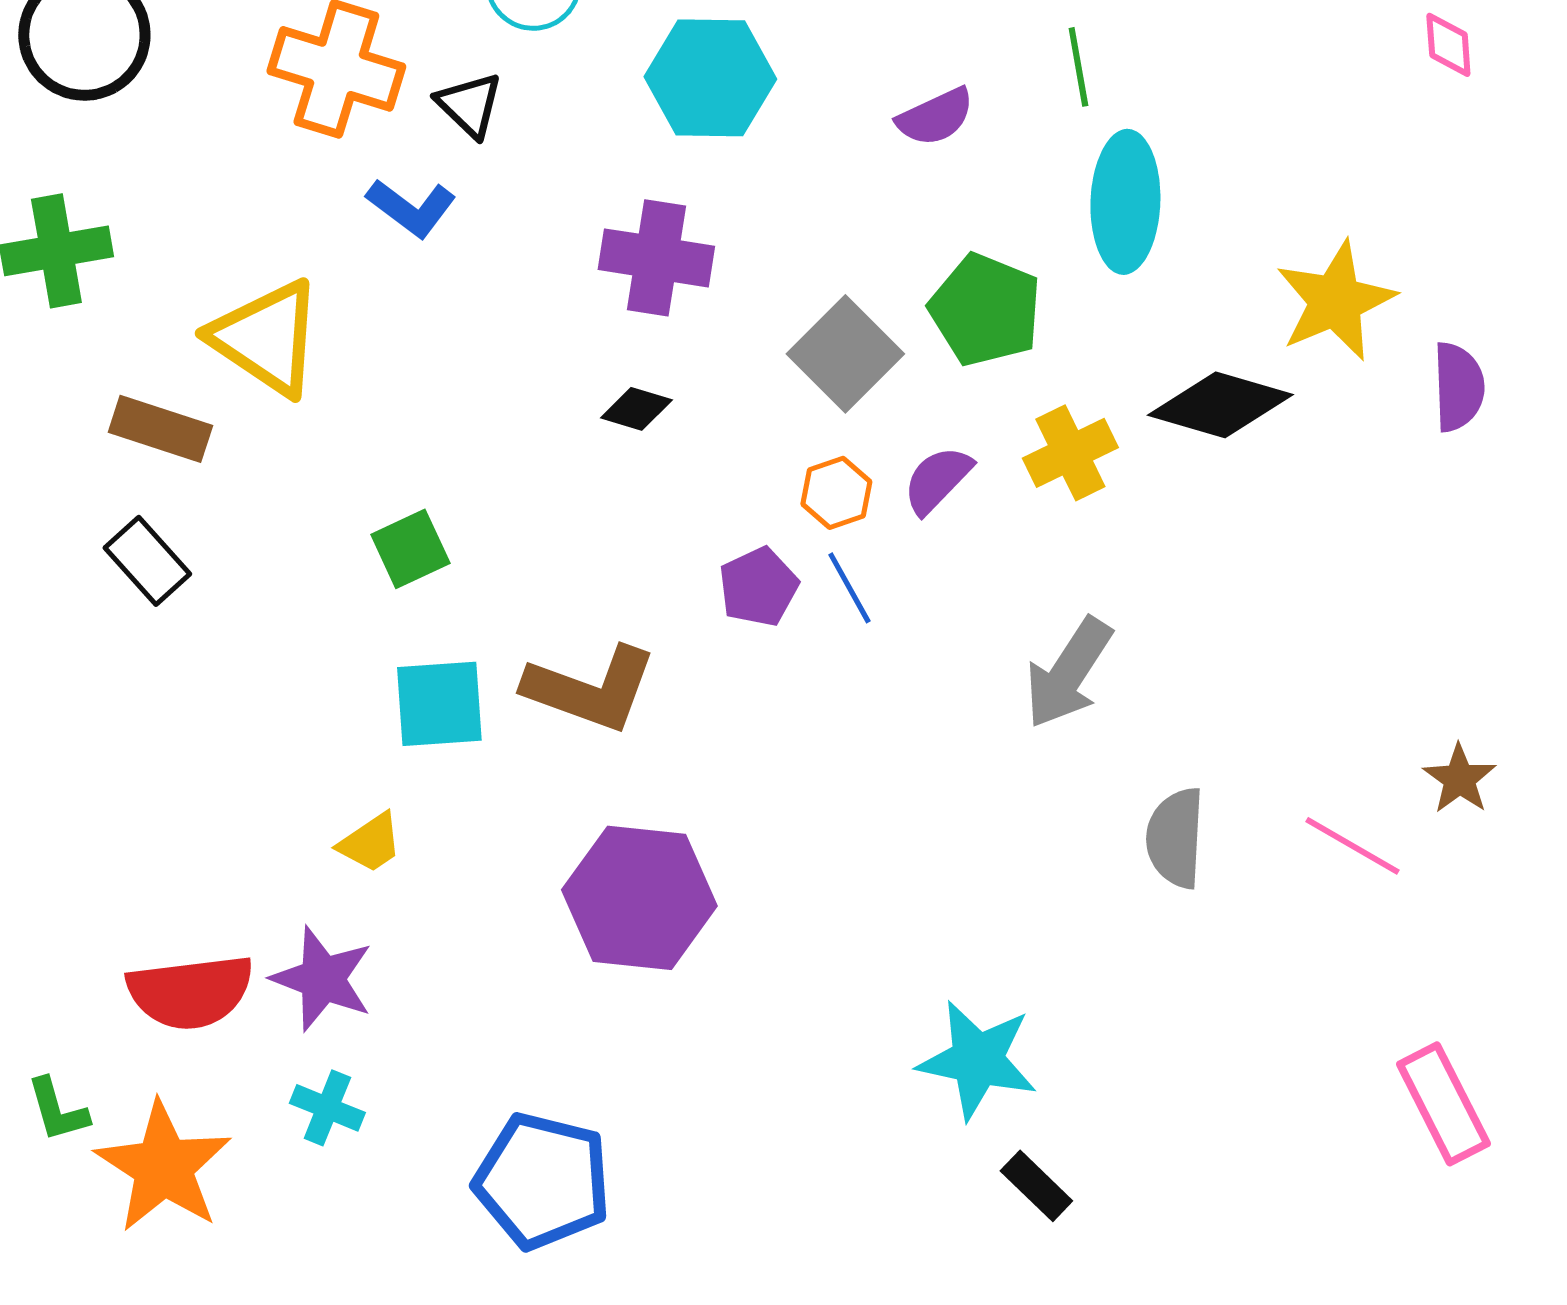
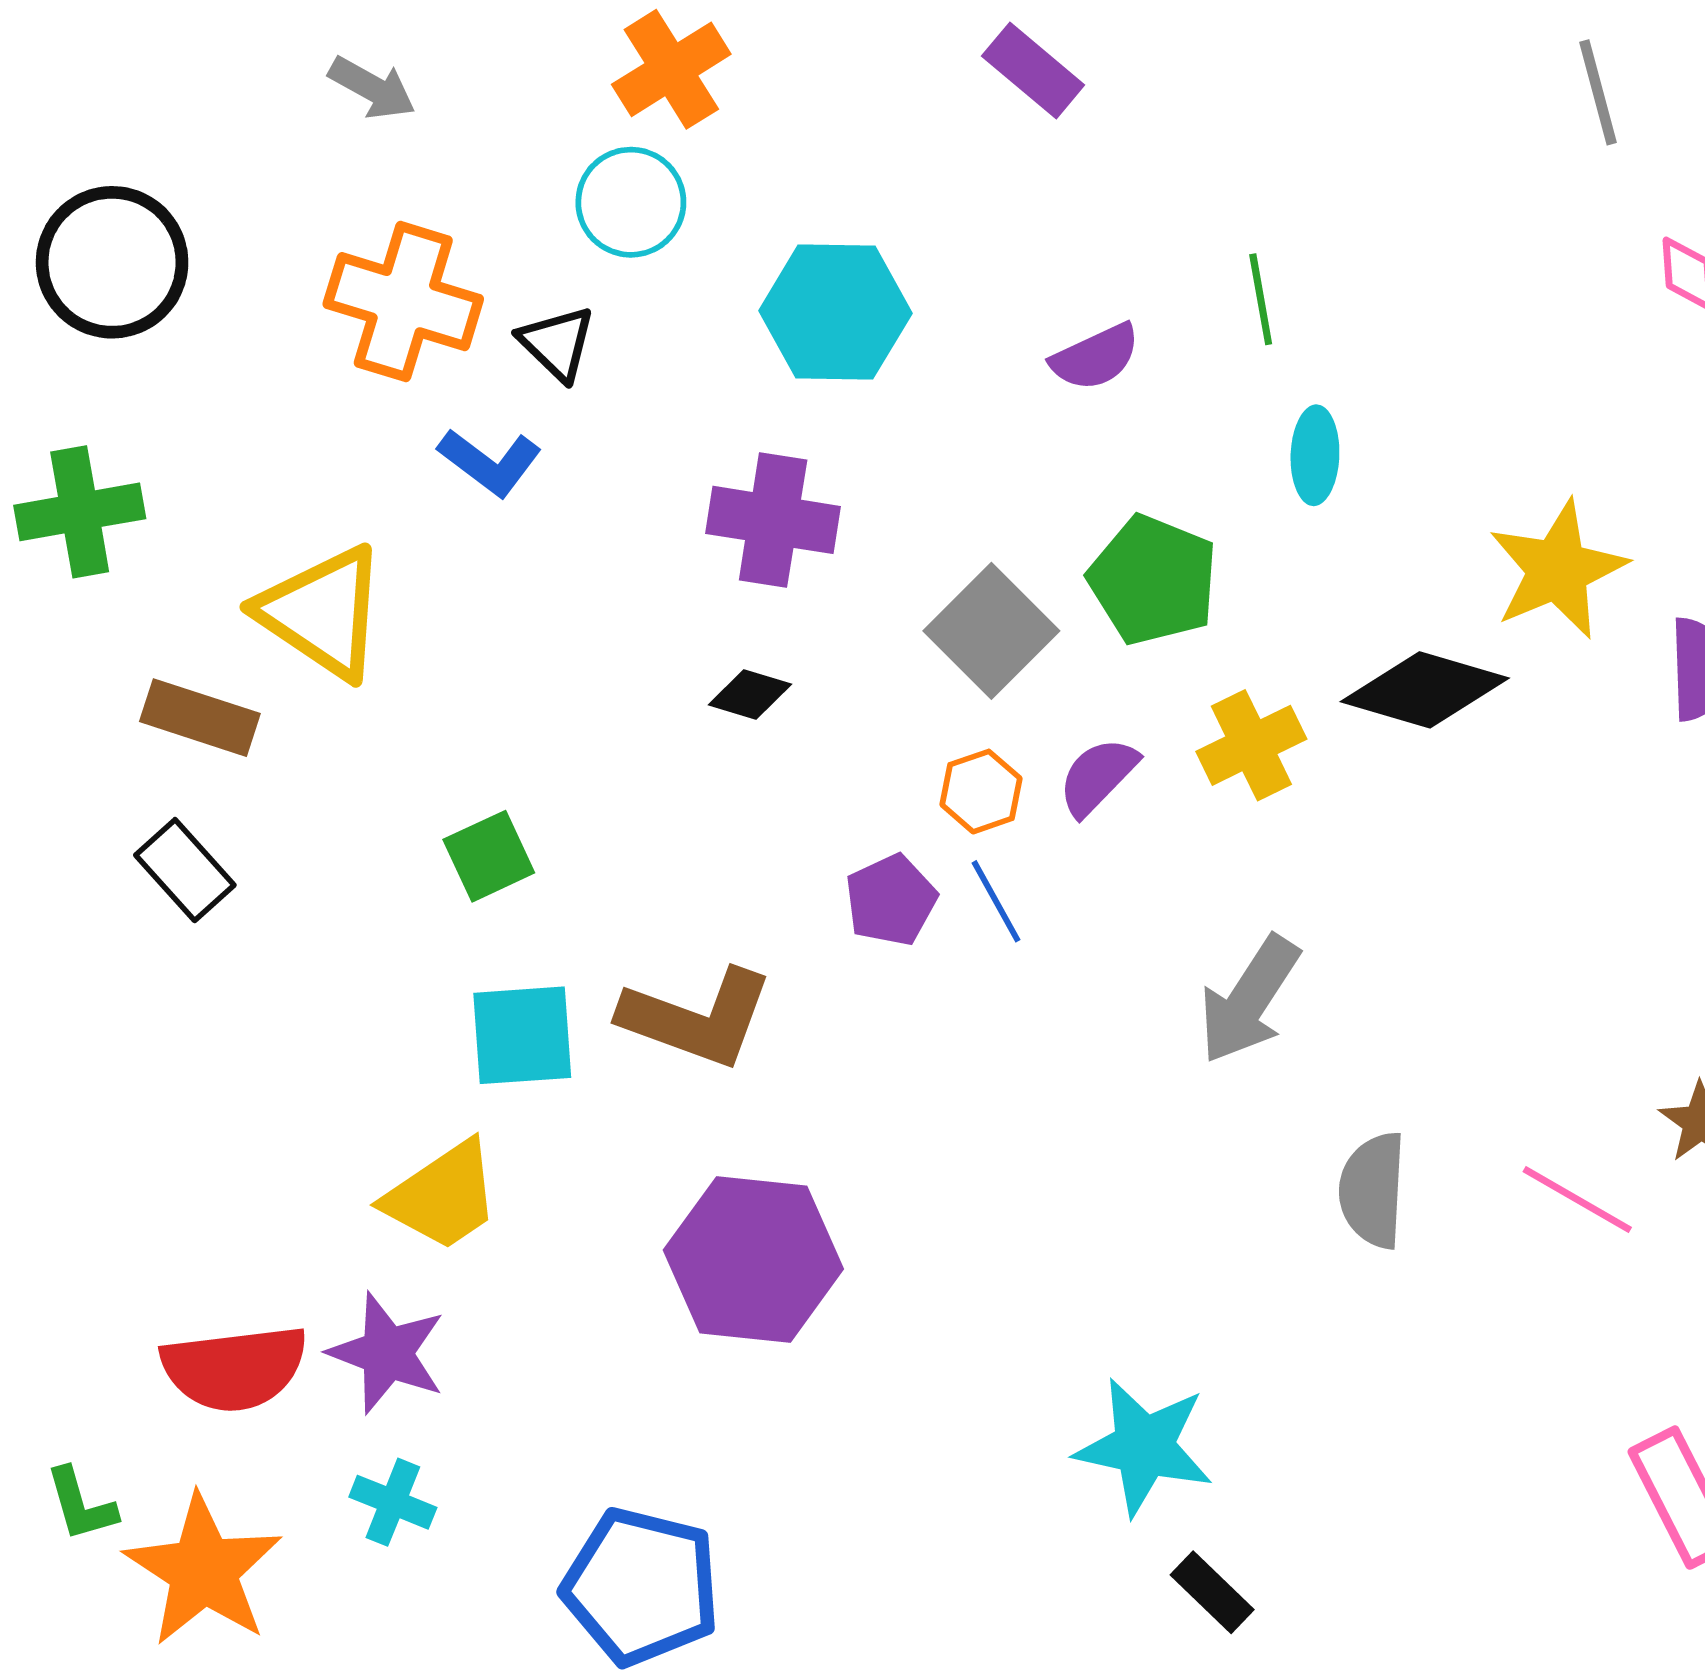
cyan ellipse: (1125, 202) -> (1315, 455), size x0.6
yellow trapezoid: (370, 843) -> (443, 1196), size x1.6

